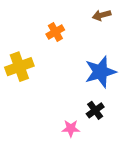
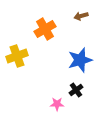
orange cross: (55, 32) -> (45, 29), size x1.5

